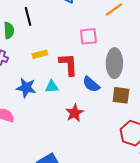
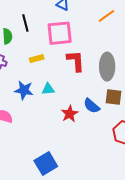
pink square: (88, 36) -> (60, 33), moved, size x1.5
red L-shape: (68, 64) -> (76, 61), moved
blue semicircle: (91, 84) -> (92, 106), moved

